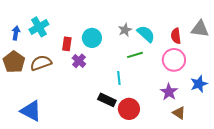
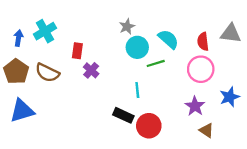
gray star: (125, 30) -> (127, 27), moved
cyan circle: (92, 38) -> (137, 47), moved
brown semicircle: (41, 63) -> (47, 73), turned -135
blue triangle: (31, 111) -> (22, 111), moved, turned -45

